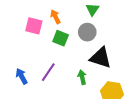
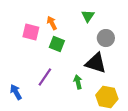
gray circle: (87, 32) -> (106, 38), moved
blue arrow: (22, 76) -> (16, 92), moved

